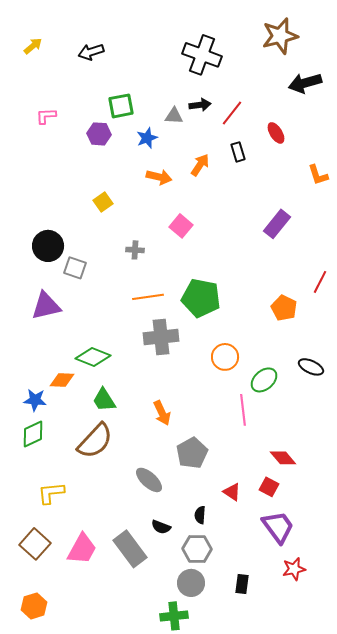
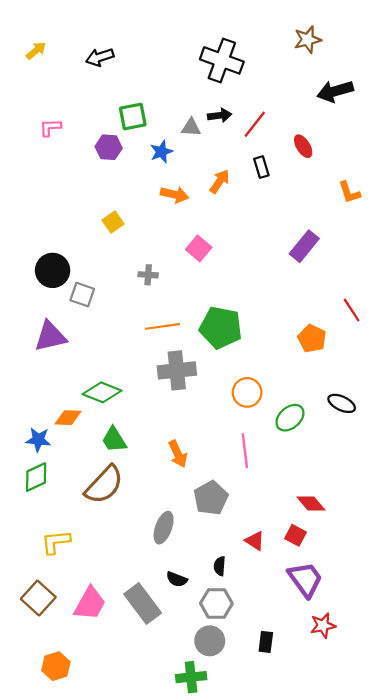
brown star: (280, 36) -> (308, 40), size x0.7
red line: (320, 282) -> (352, 310), turned -60
pink line: (243, 410) -> (245, 451), moved
gray ellipse: (149, 480) -> (164, 528), turned 68
orange hexagon: (34, 606) -> (56, 666), moved

